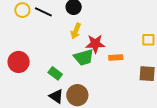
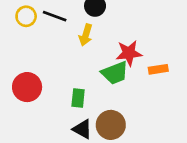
yellow arrow: (76, 31) -> (86, 35), moved
green rectangle: (55, 73) -> (78, 98), turned 64

